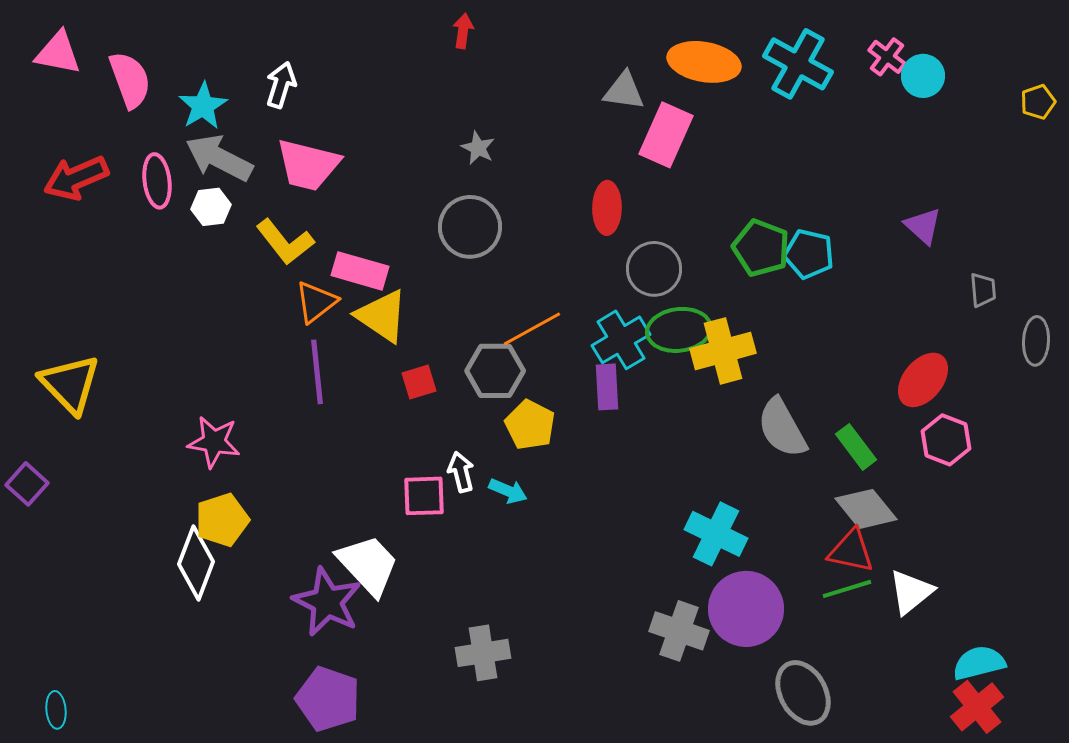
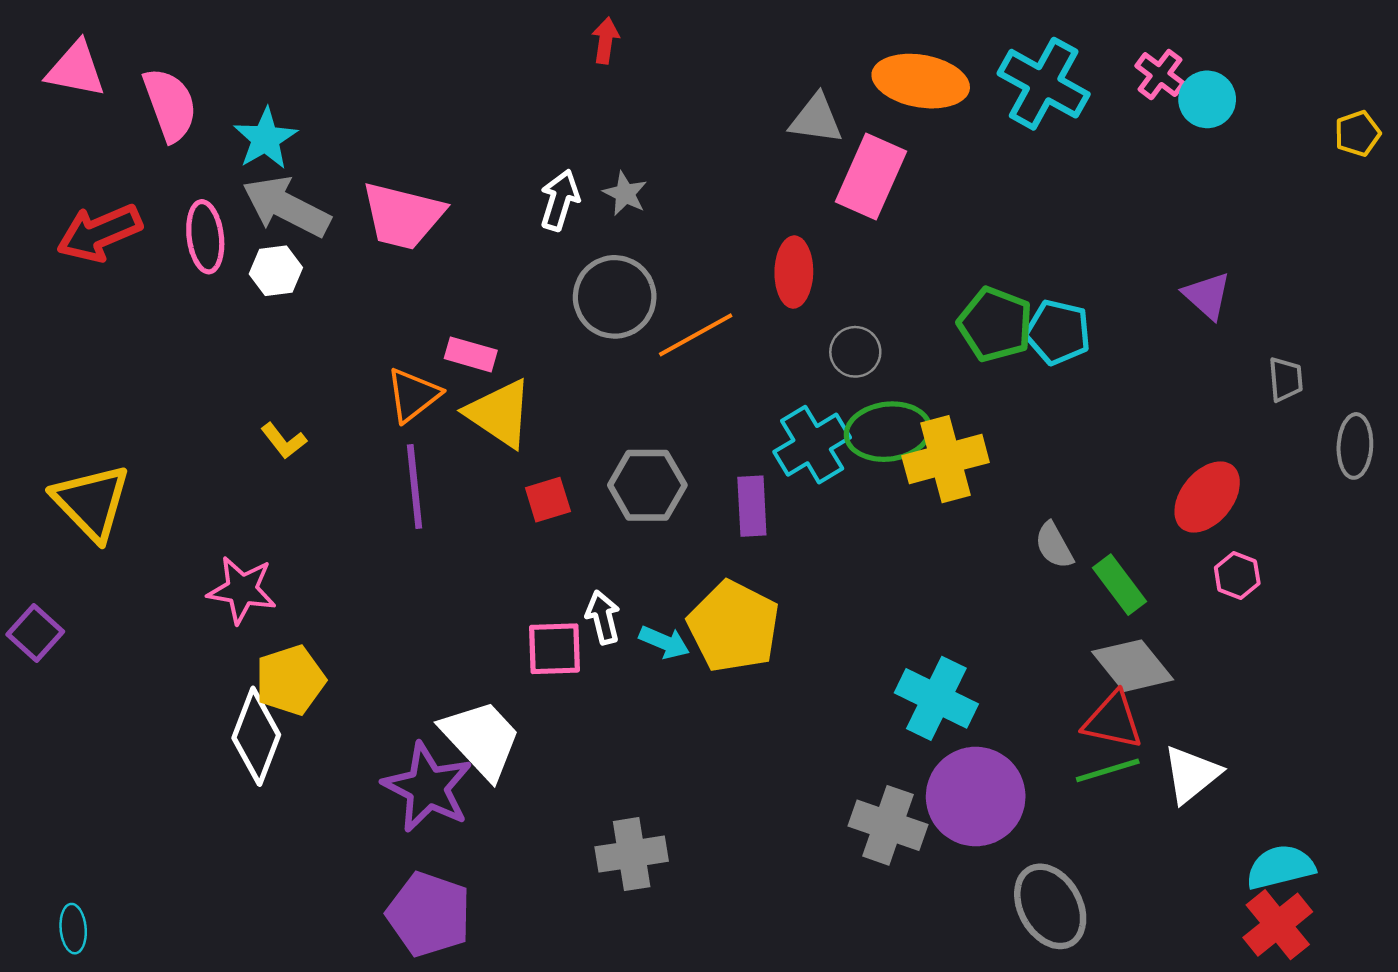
white arrow: (281, 85) -> (560, 200), moved
yellow L-shape: (285, 242) -> (284, 441), moved, size x0.6
gray circle: (654, 269) -> (855, 352), size x0.7
pink rectangle: (360, 271) -> (471, 354), size x0.7
orange line: (532, 329) -> (696, 335), moved
purple rectangle: (607, 387) -> (752, 506), moved
yellow pentagon: (530, 425) -> (734, 626), moved, size x1.4
gray semicircle: (782, 428) -> (1054, 545), moved, size x0.6
pink hexagon: (946, 440) -> (1237, 575), size x0.7
pink star: (214, 442) -> (242, 590), moved

